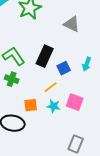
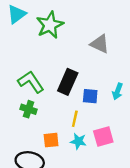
blue square: (64, 68) -> (90, 96), turned 32
yellow line: (51, 87) -> (75, 119), turned -40
pink square: (75, 102) -> (103, 137), turned -36

